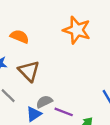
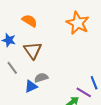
purple line: (64, 112) -> (84, 92), moved

